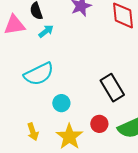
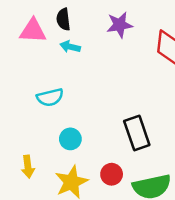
cyan arrow: (46, 31) -> (70, 47), turned -140
cyan semicircle: (39, 74) -> (50, 97), size x0.7

